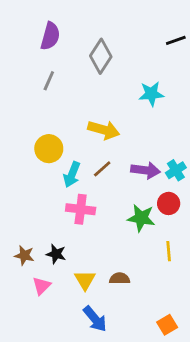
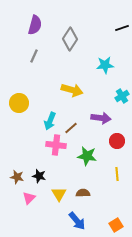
yellow circle: (49, 149) -> (19, 103), moved
brown line: (102, 169) -> (71, 128), moved
cyan cross: (176, 170) -> (122, 96), moved
green star: (141, 218) -> (87, 156), moved
blue arrow: (95, 319) -> (77, 221), moved

